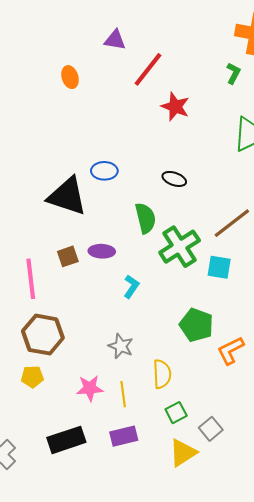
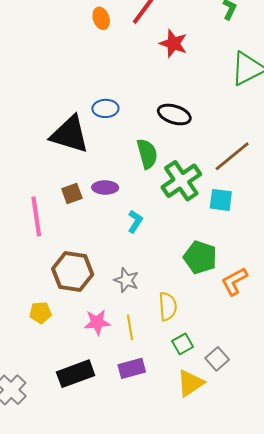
orange ellipse: (70, 77) -> (101, 18), moved
black ellipse: (174, 179) -> (174, 115), size x1.4
brown hexagon: (43, 335) -> (73, 272), moved

